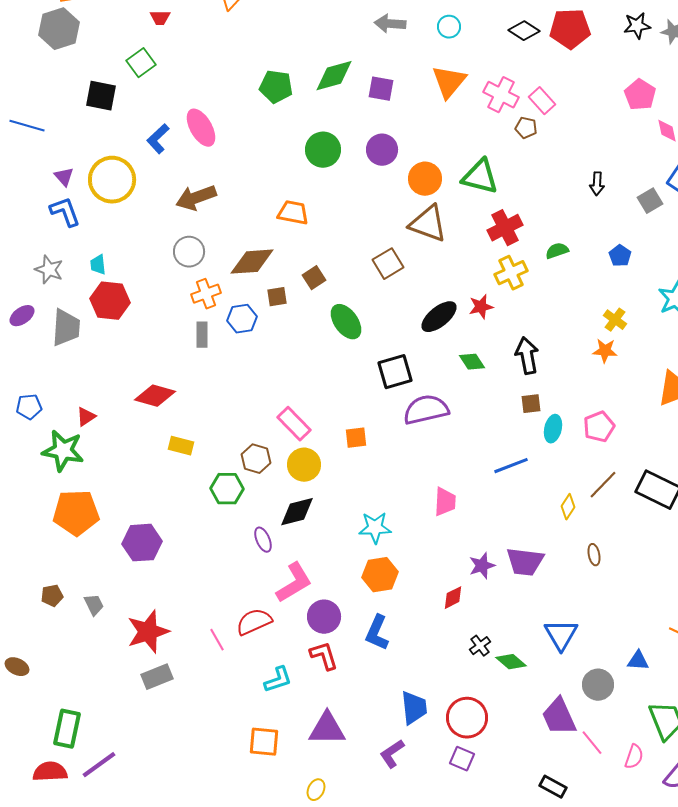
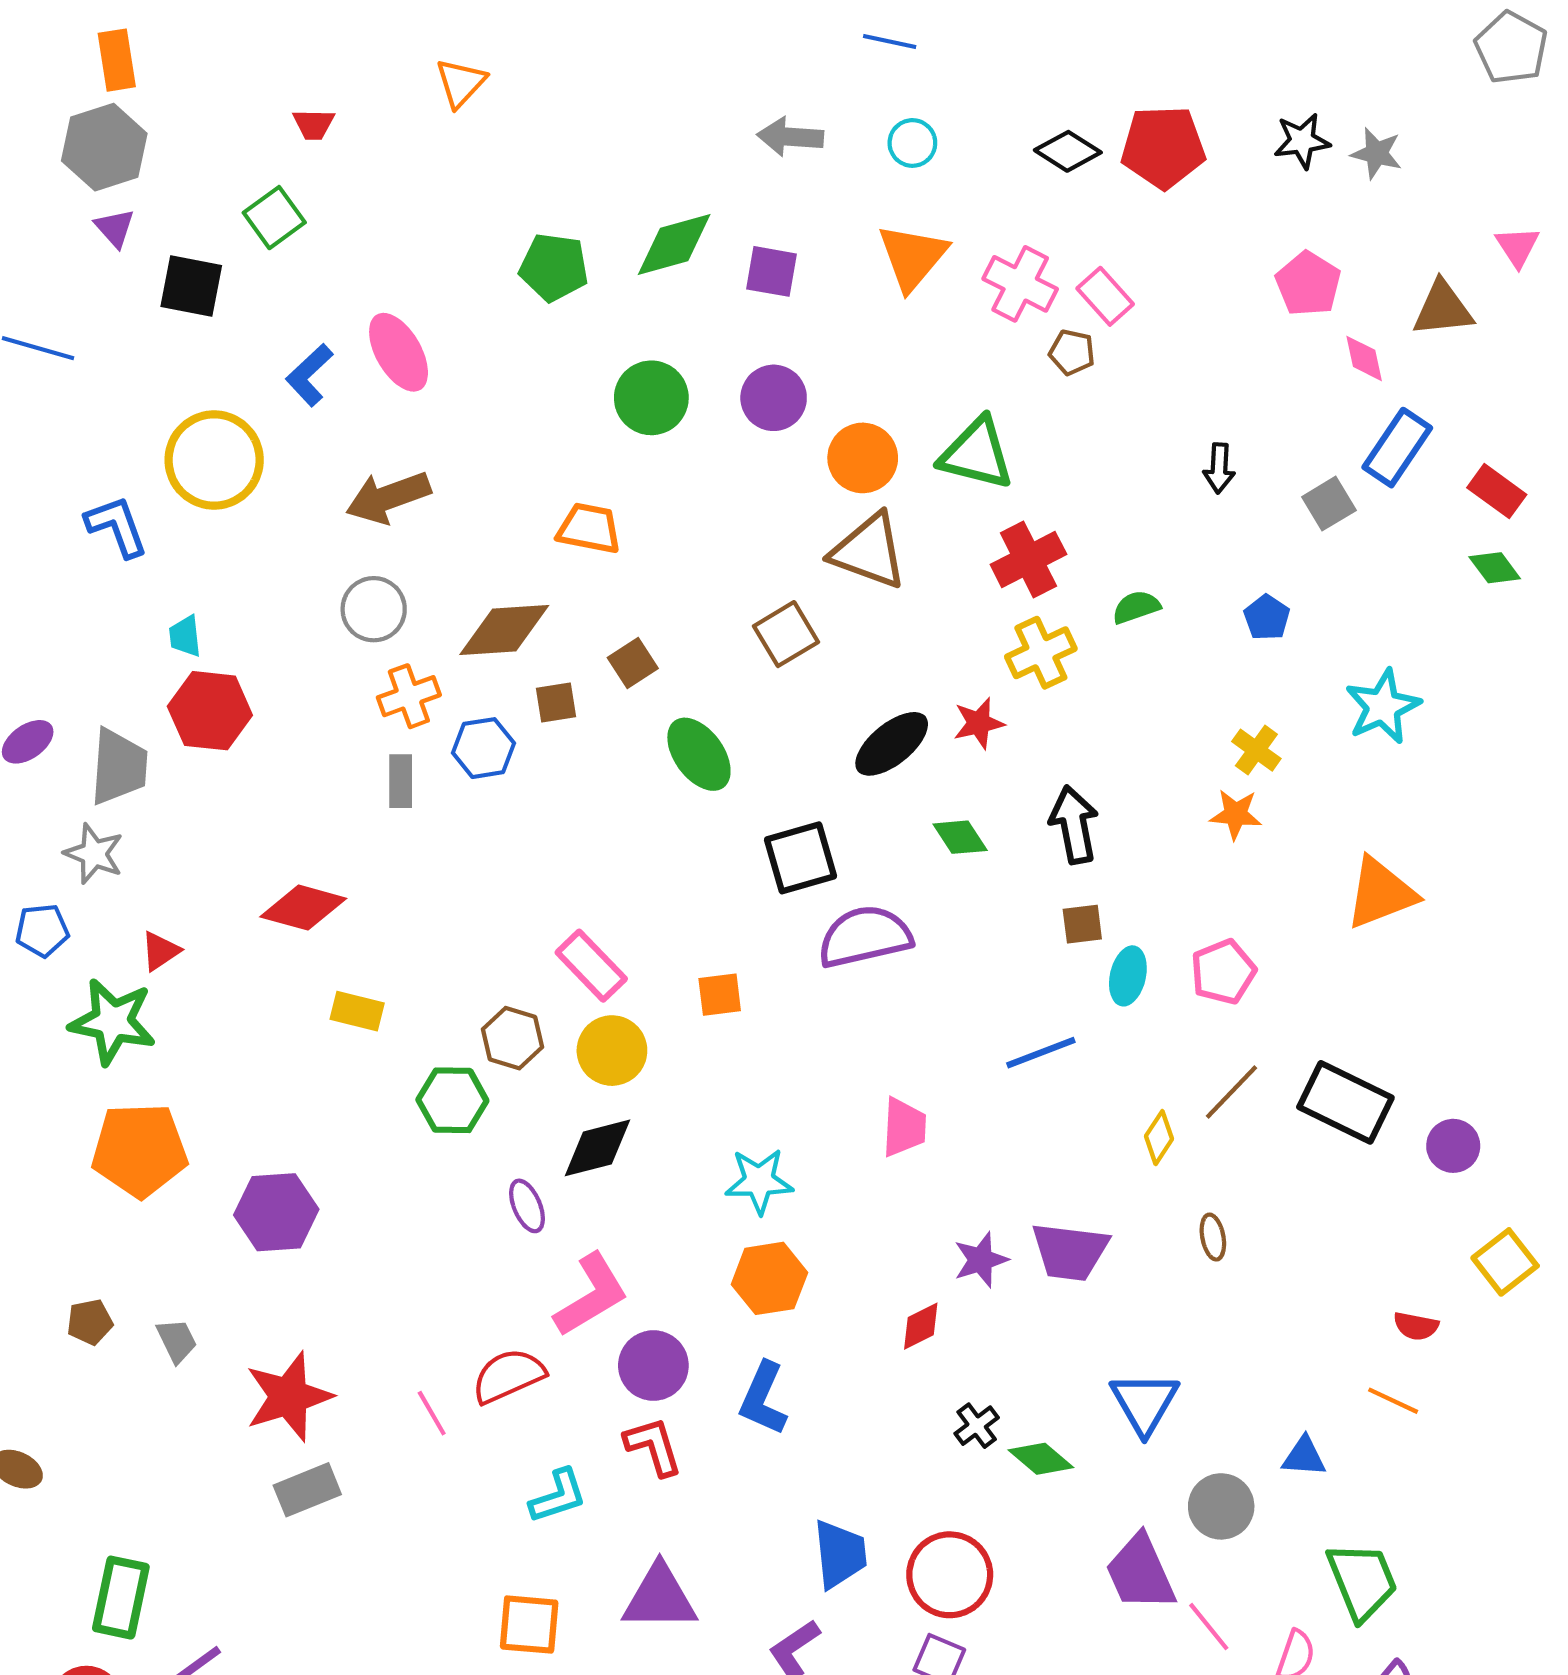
purple triangle: (64, 177) -> (115, 228), moved
gray star: (49, 270) -> (94, 854), moved

